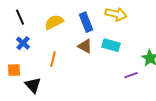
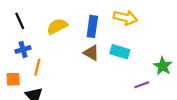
blue rectangle: (86, 22) -> (92, 26), turned 30
blue cross: (23, 43) -> (23, 50), turned 32
orange line: (53, 59) -> (37, 67), moved

